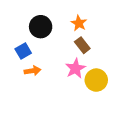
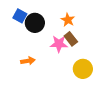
blue square: (23, 51) -> (20, 16), moved, turned -32
pink star: (75, 68) -> (59, 44), moved, turned 30

